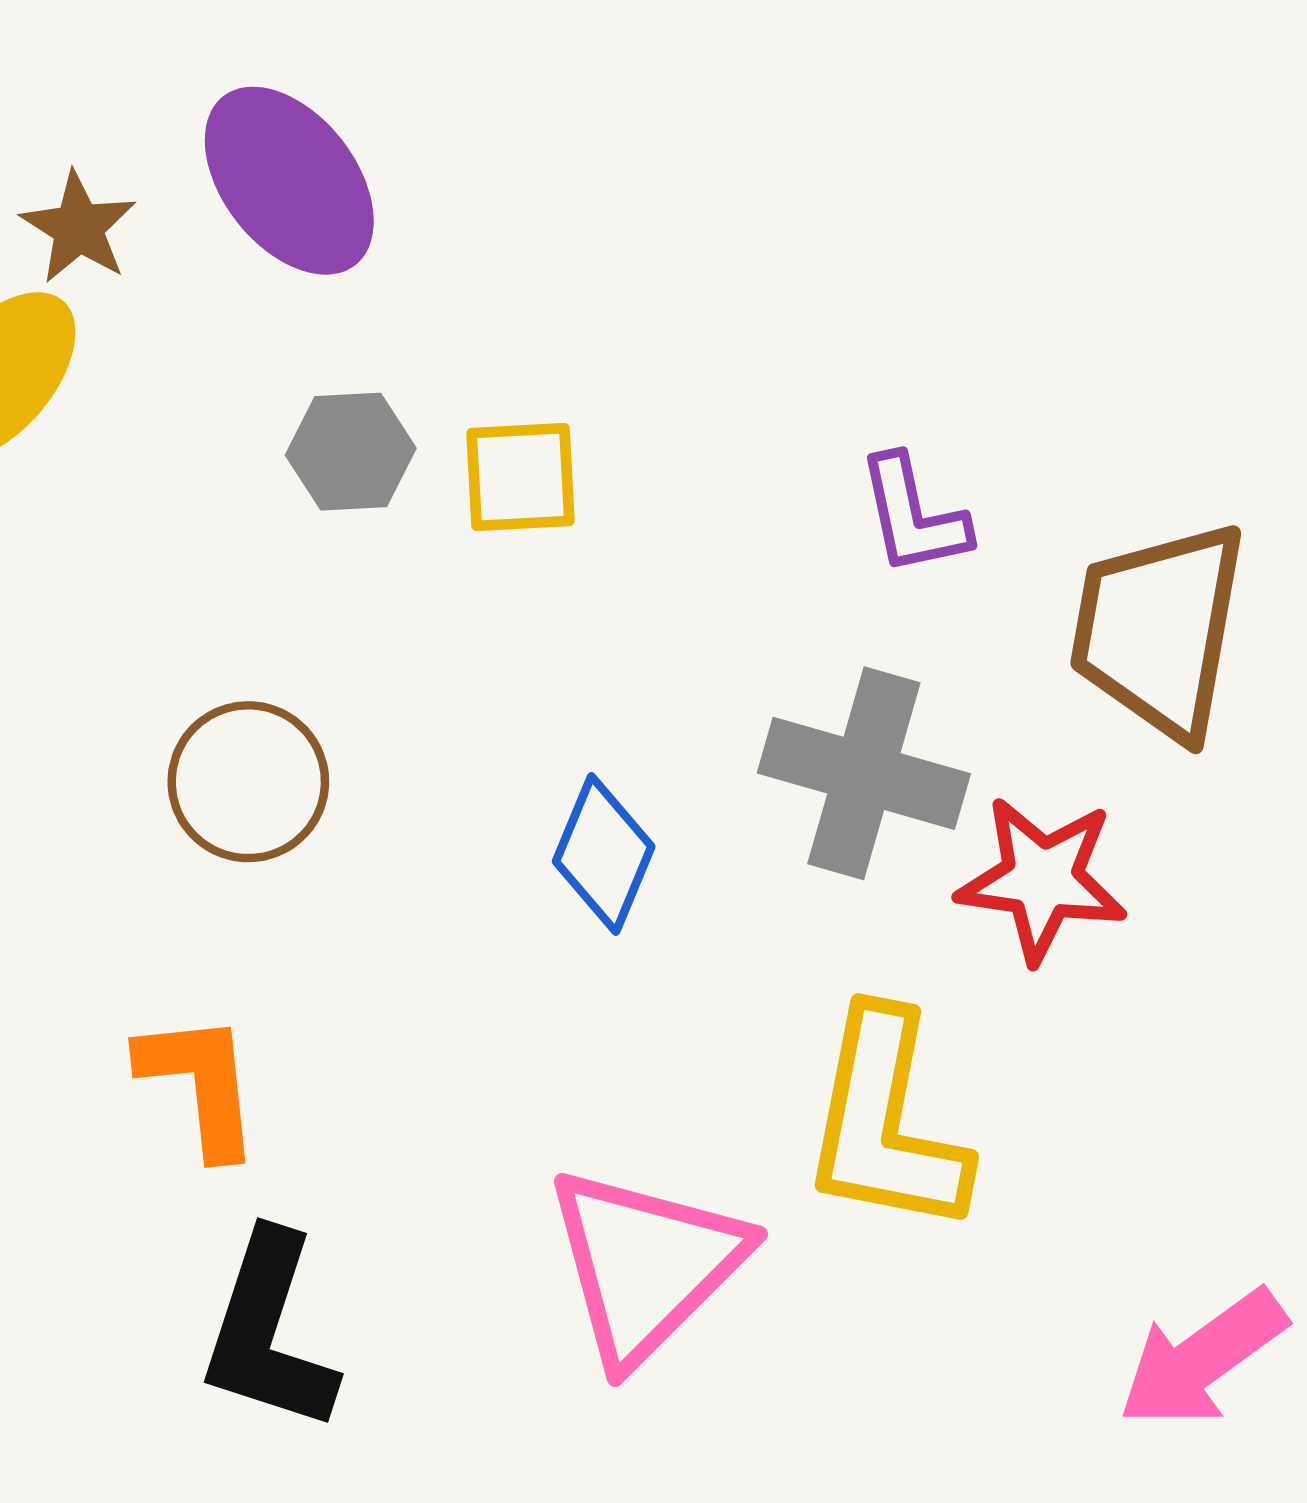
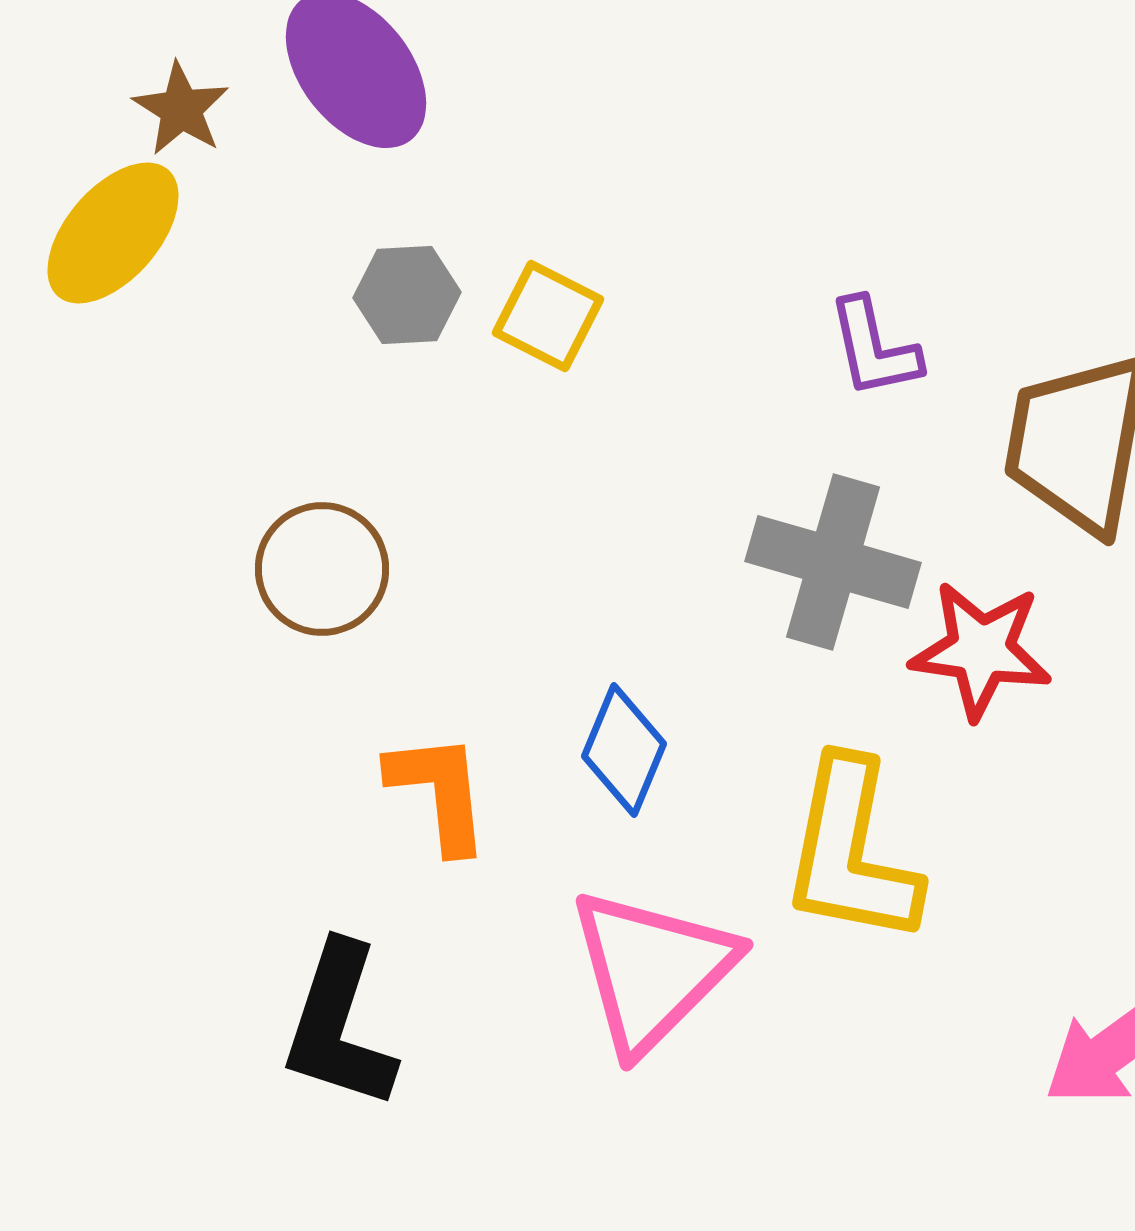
yellow square: (521, 477) -> (548, 316), turned 30
blue diamond: (604, 854) -> (624, 750), moved
orange L-shape: (200, 1084) -> (439, 792), moved

